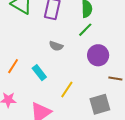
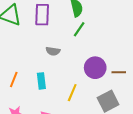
purple circle: (98, 55) -> (95, 68), moved
cyan rectangle: (39, 73) -> (41, 81), turned 42

